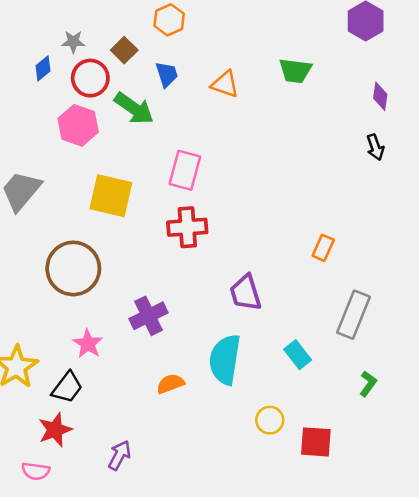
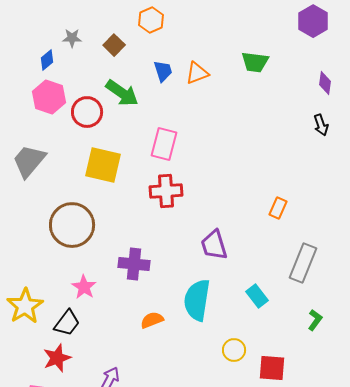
blue trapezoid: (167, 74) -> (163, 71), moved
red circle: (90, 78) -> (87, 112), moved
orange triangle: (225, 84) -> (197, 73), turned -40
pink hexagon: (78, 125) -> (49, 97), moved
purple cross: (148, 316) -> (134, 264), turned 32

